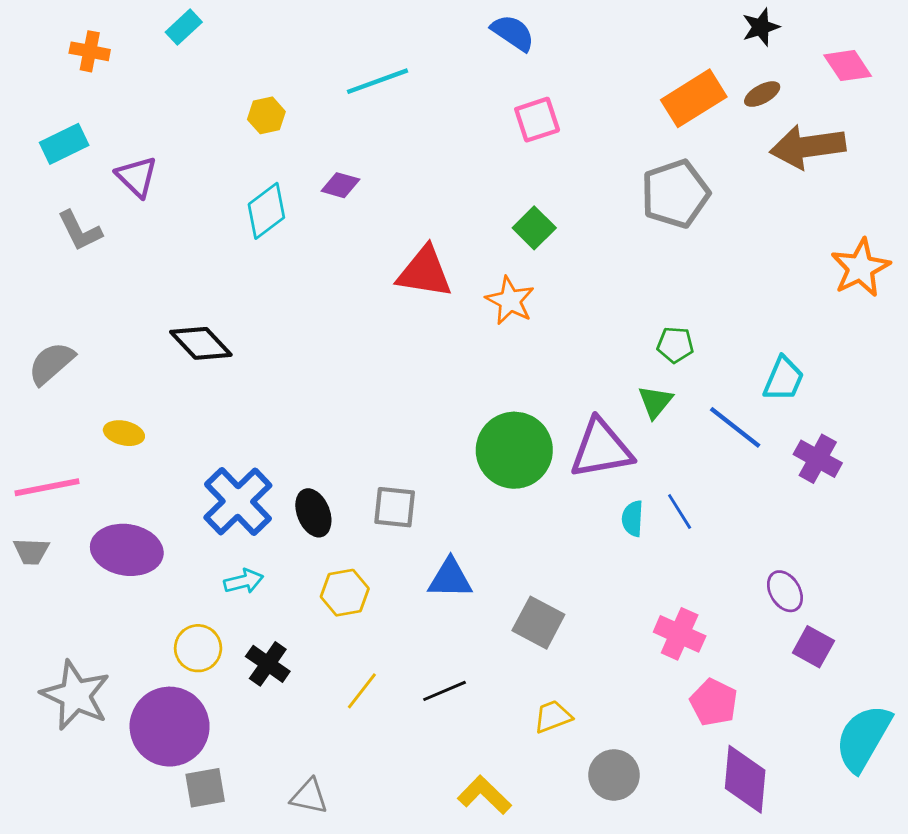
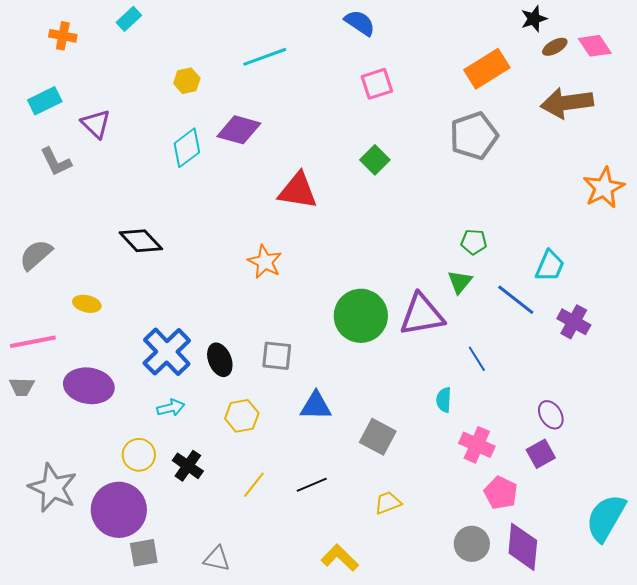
brown ellipse: (762, 94) -> (555, 47), moved
purple diamond: (340, 185) -> (239, 130), size x1.6
orange star: (510, 301) -> (265, 262), moved
cyan semicircle: (633, 519) -> (444, 400), moved
purple square: (813, 647) -> (541, 454), moved, turned 32
gray circle: (614, 775) -> (472, 544), moved

